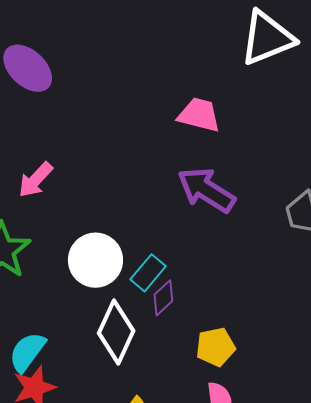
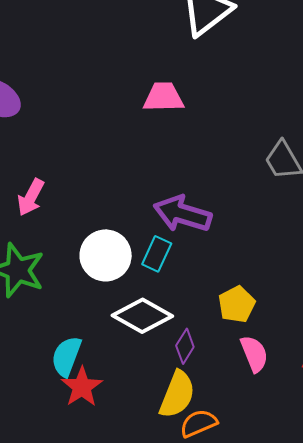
purple arrow: (206, 190) -> (182, 214), moved
purple diamond: (163, 298) -> (185, 346), moved
white diamond: (116, 332) -> (142, 316), turned -70

